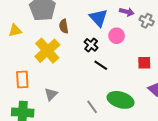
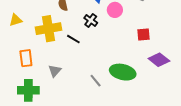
yellow triangle: (15, 30) -> (16, 20), moved
yellow cross: (47, 51) -> (49, 29), turned 35
black line: (101, 65) -> (73, 39), moved

